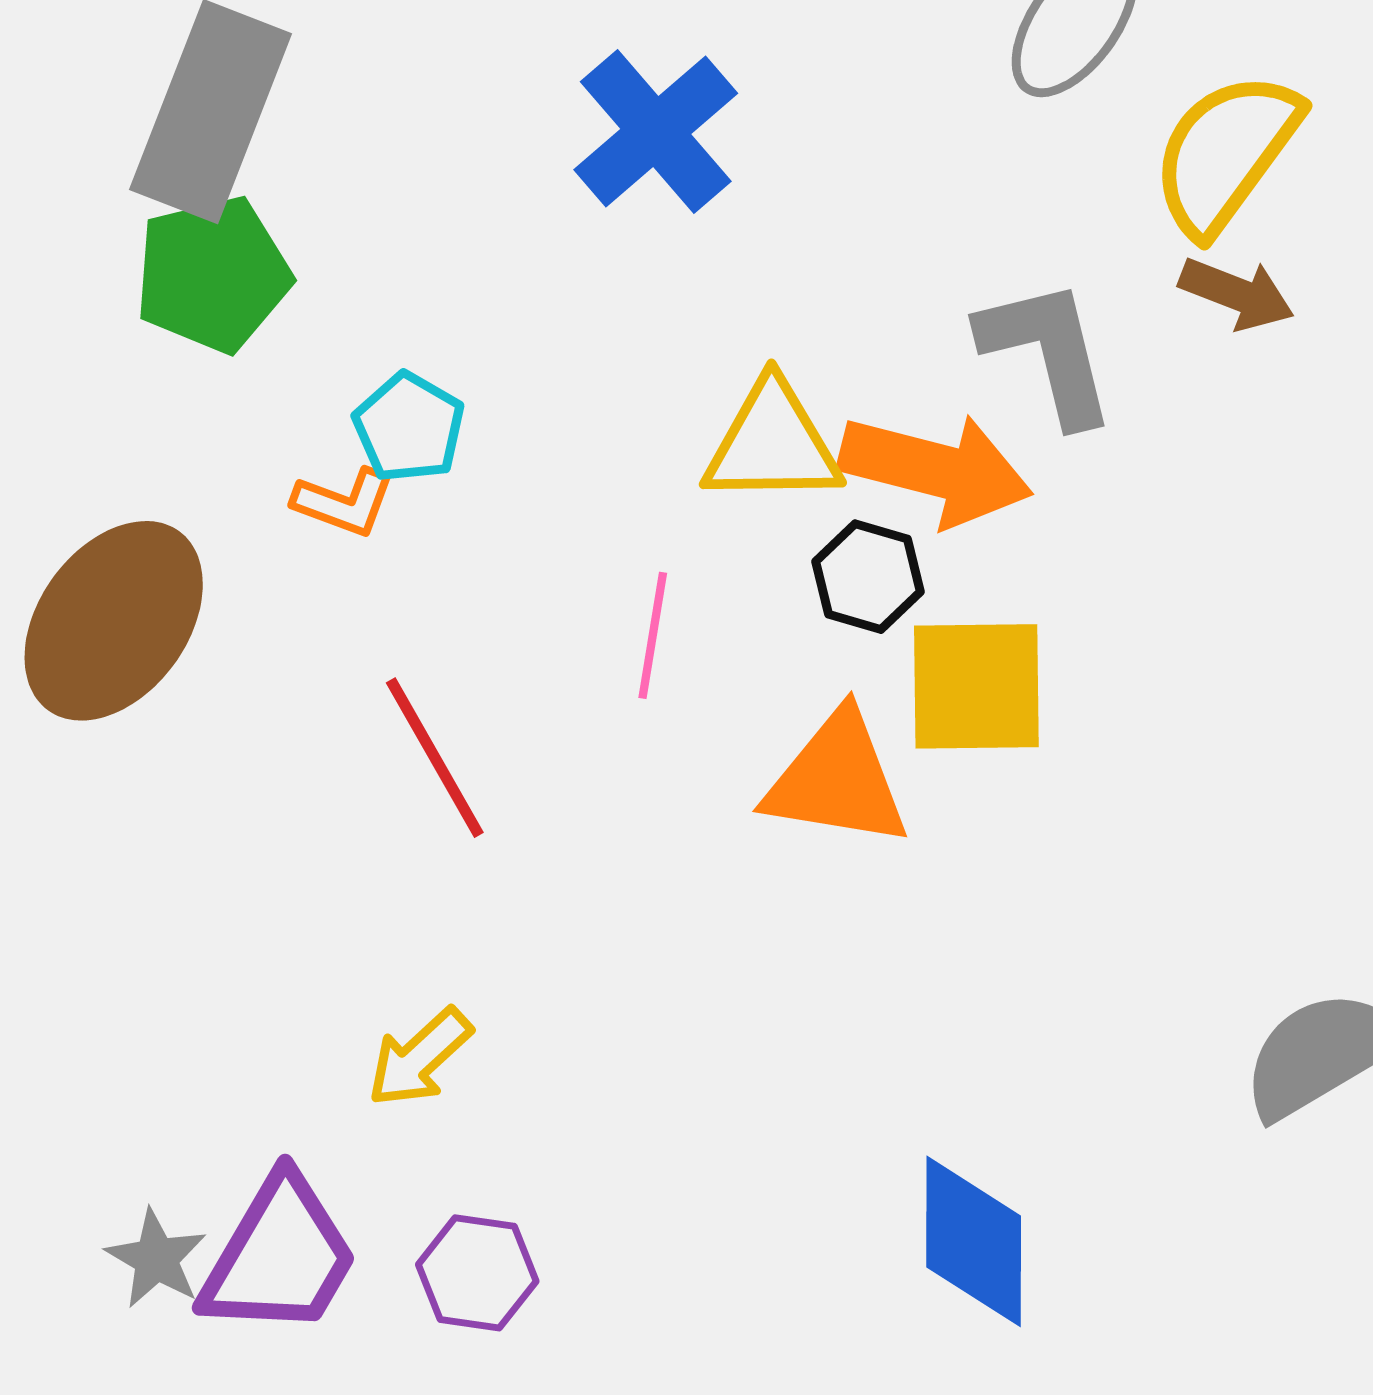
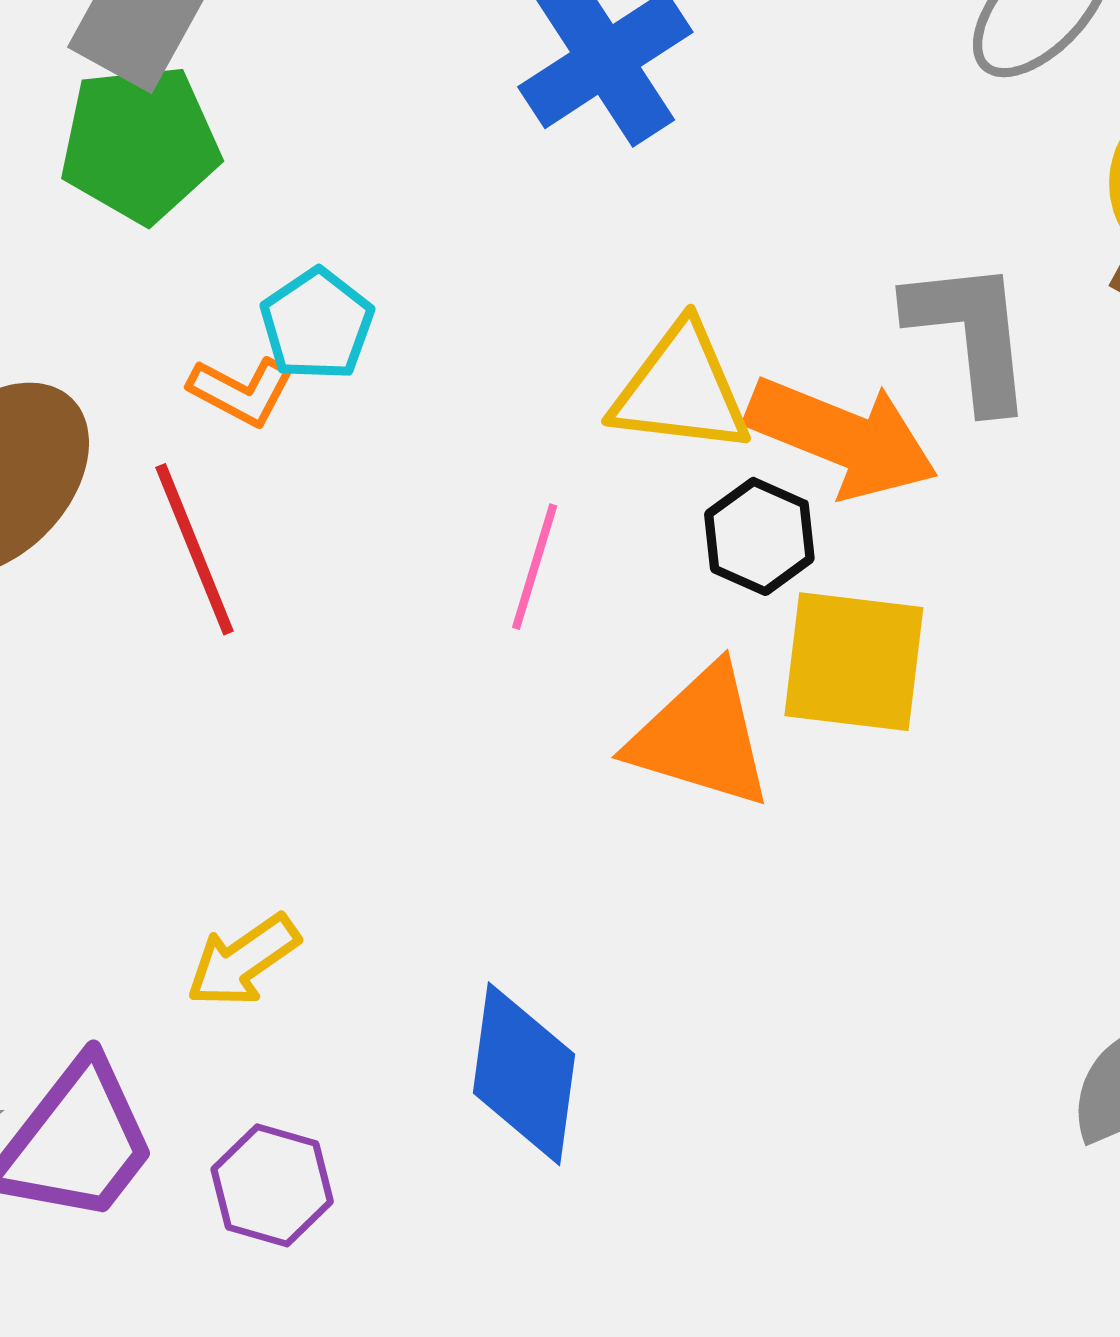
red line: (435, 758) -> (195, 549), moved
blue diamond: (974, 1241) -> (524, 1074), moved

